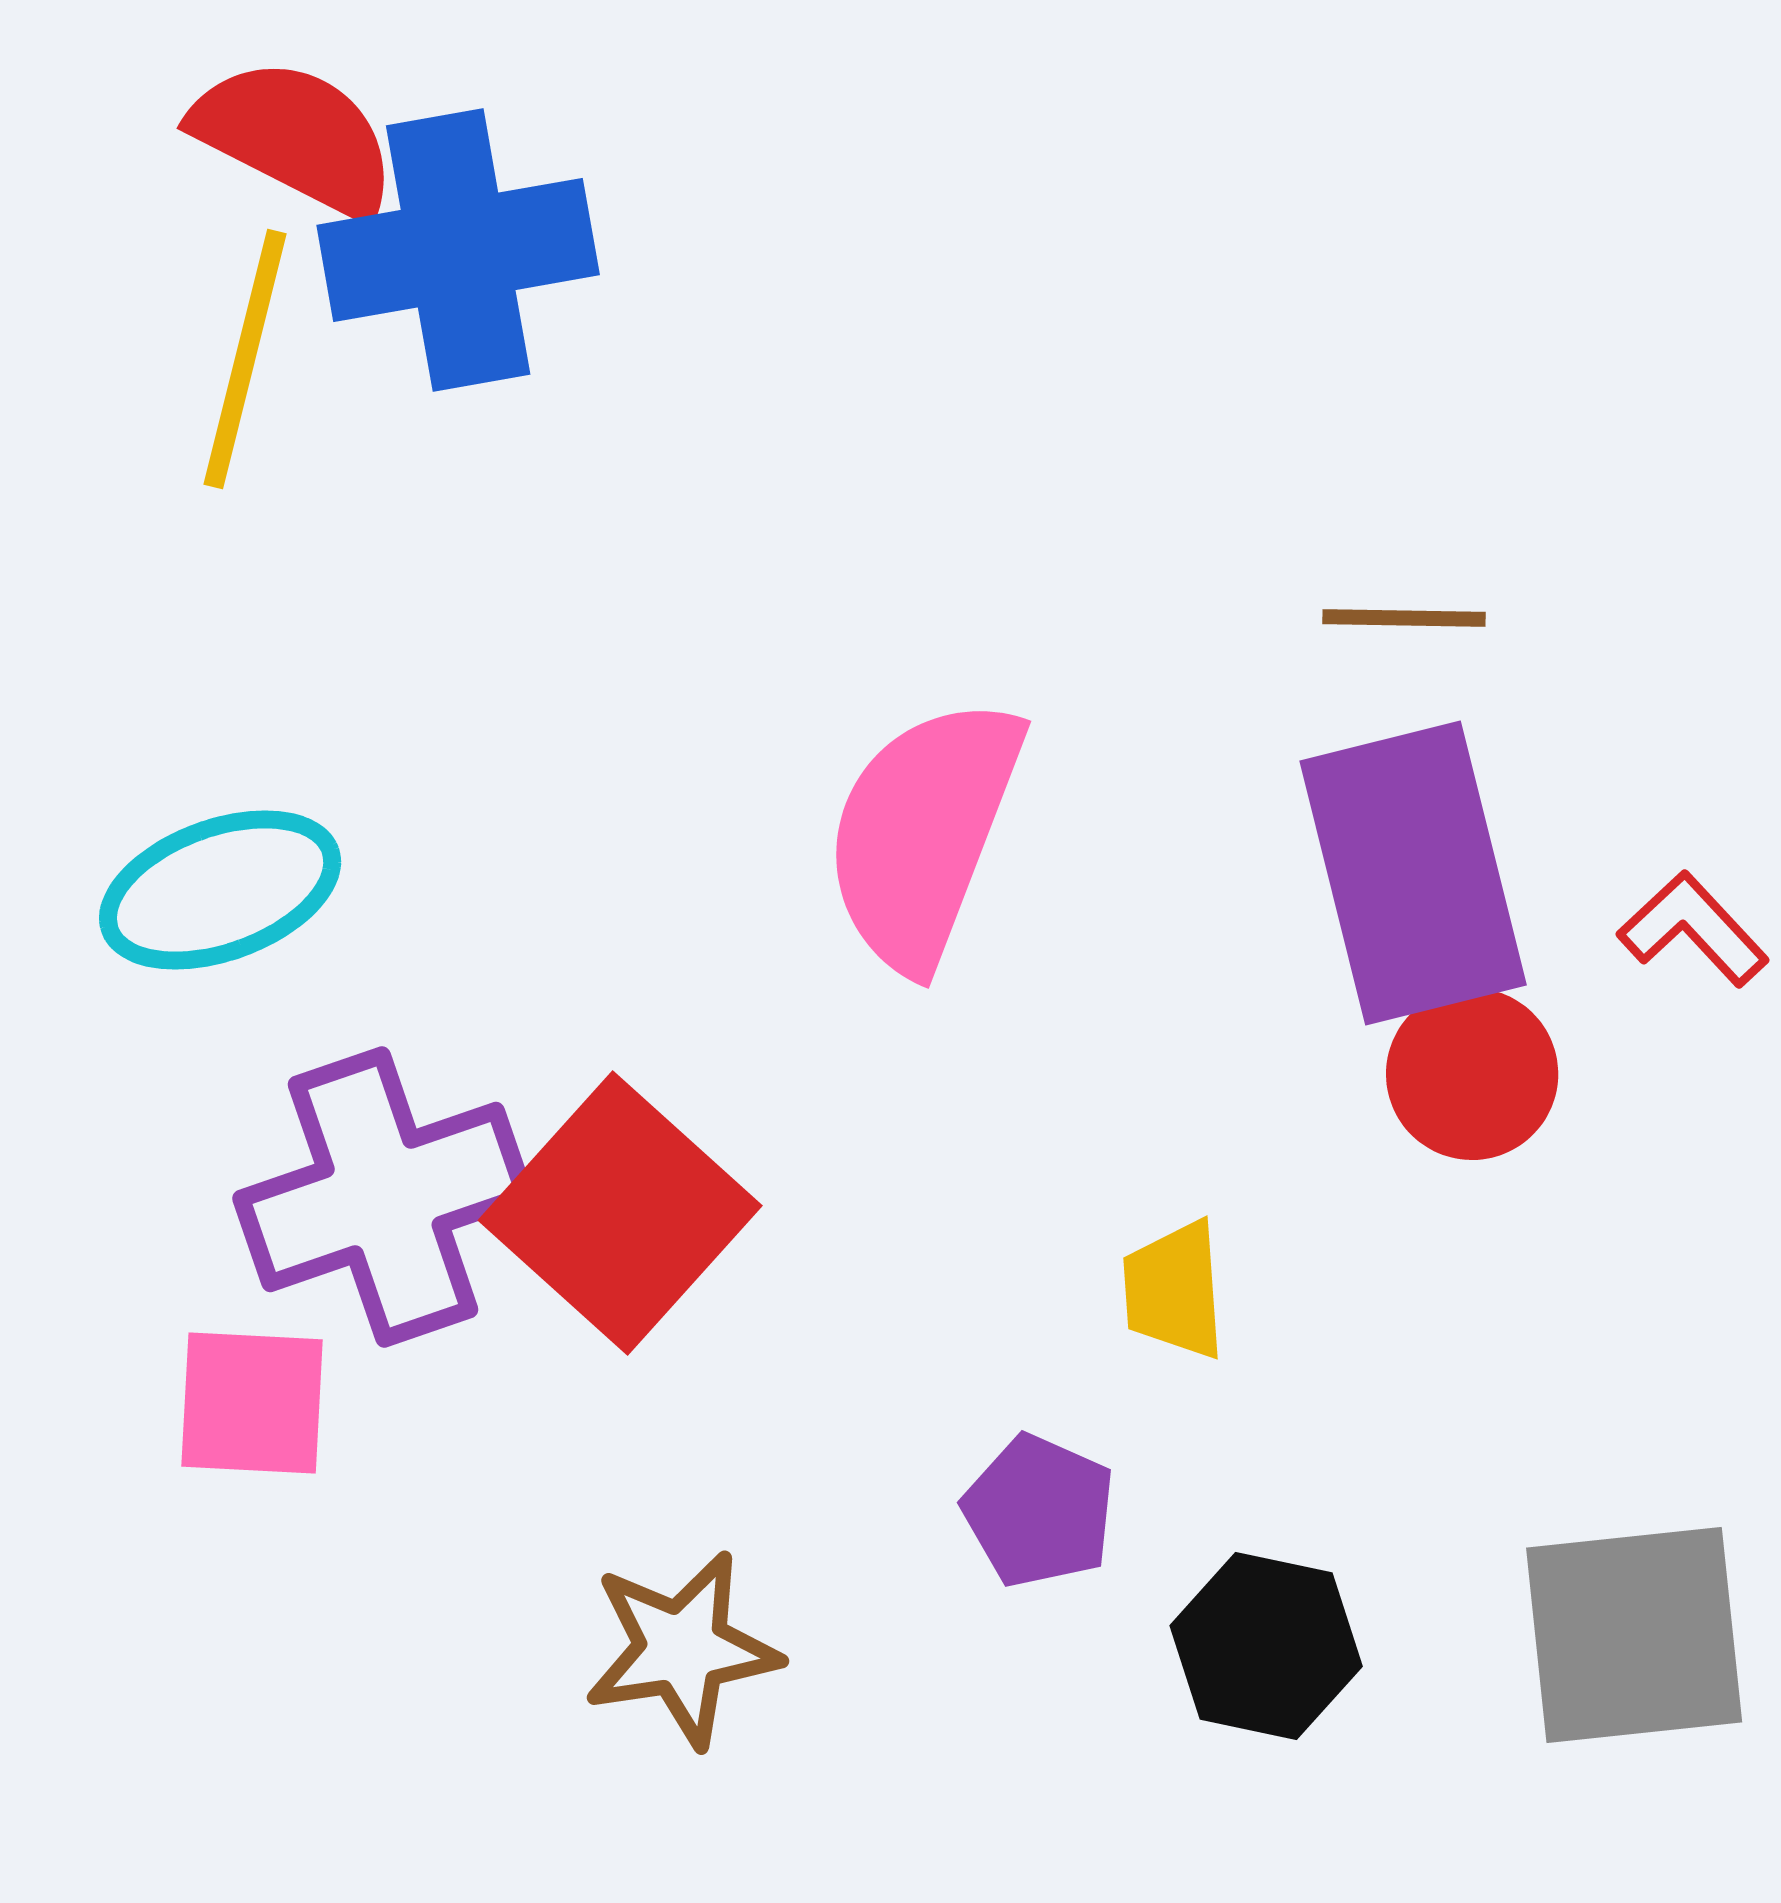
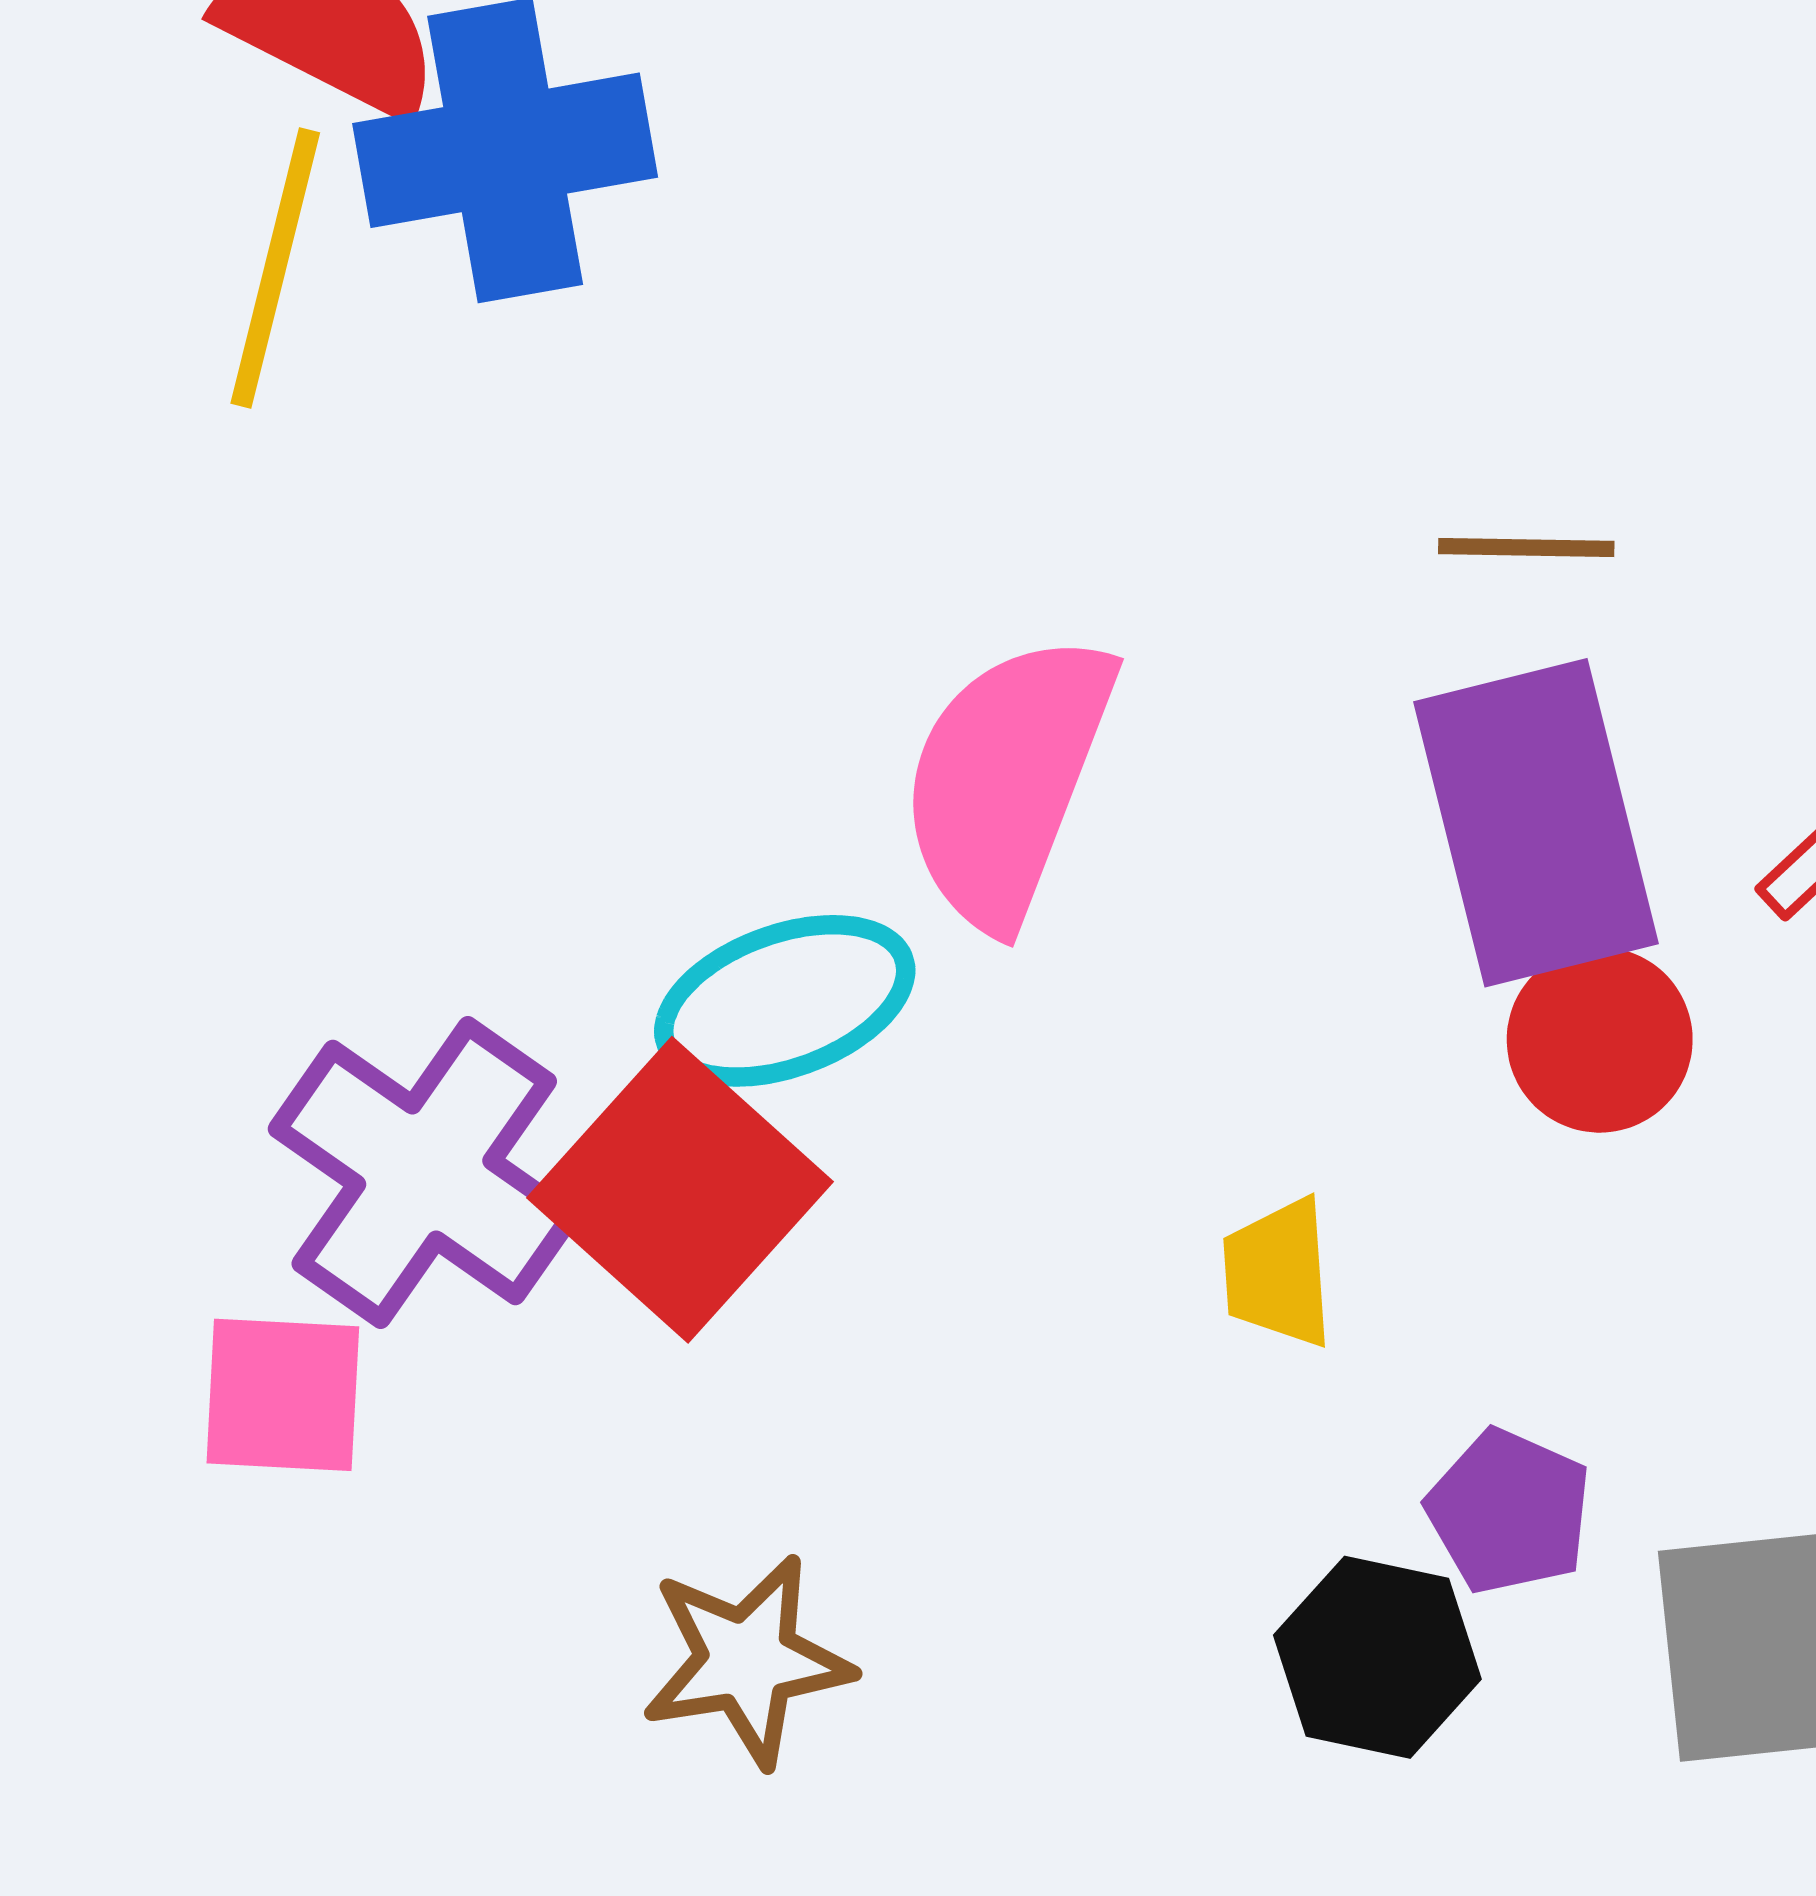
cyan ellipse: (220, 890) -> (785, 1001), moved
purple cross: (383, 1197) -> (424, 1173), turned -36
purple pentagon: (1039, 1511) -> (1509, 1511), moved

